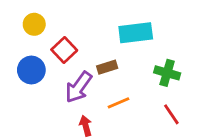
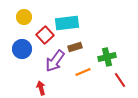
cyan rectangle: (136, 33) -> (67, 23), moved
green cross: (167, 73) -> (107, 57), moved, turned -30
red arrow: (86, 126) -> (41, 88), moved

